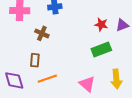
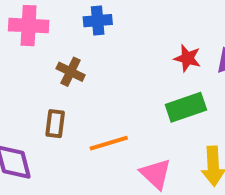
orange line: (47, 79) -> (109, 143), moved

